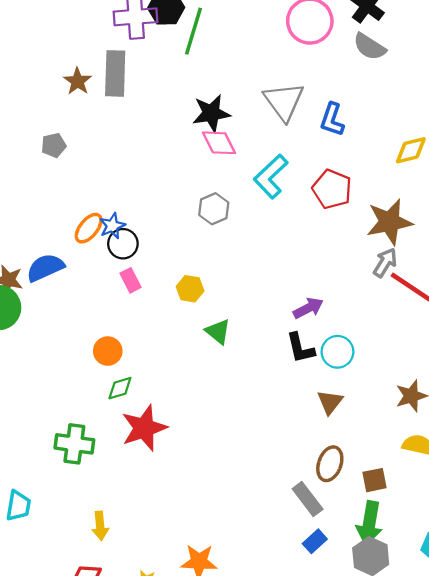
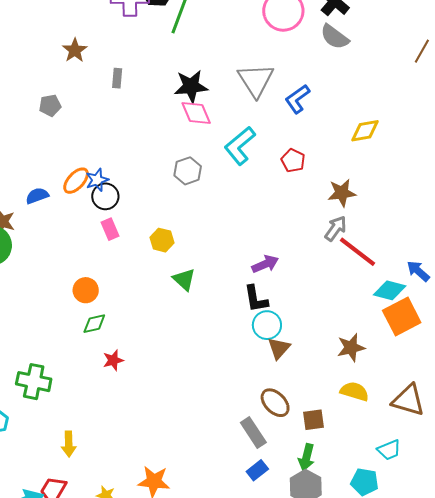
gray rectangle: (115, 73) -> (117, 78), moved, size x0.5
blue L-shape: (332, 120) -> (297, 99), turned 32
red pentagon: (332, 189) -> (293, 161), size x0.7
brown star: (389, 222) -> (342, 193), size x0.7
blue semicircle: (45, 268) -> (37, 196), moved, size x0.7
cyan circle: (337, 352) -> (267, 325), moved
red star: (144, 428) -> (113, 360), size x0.5
green cross: (74, 444) -> (34, 382), moved
brown ellipse: (330, 464) -> (275, 403), turned -68
green arrow: (369, 523) -> (306, 457), size x0.7

